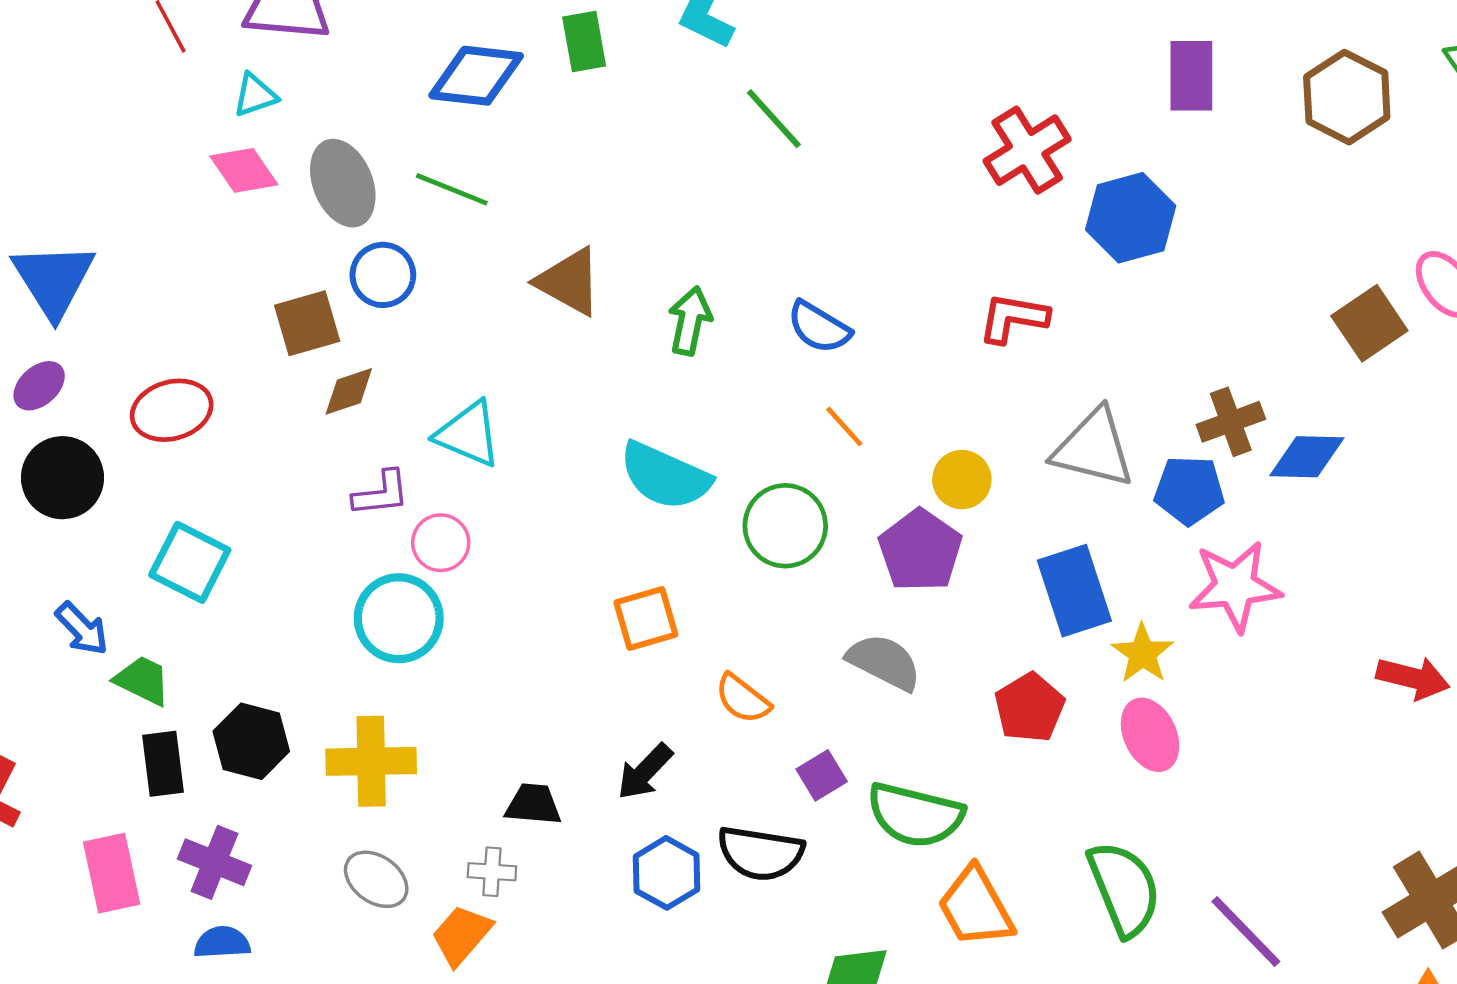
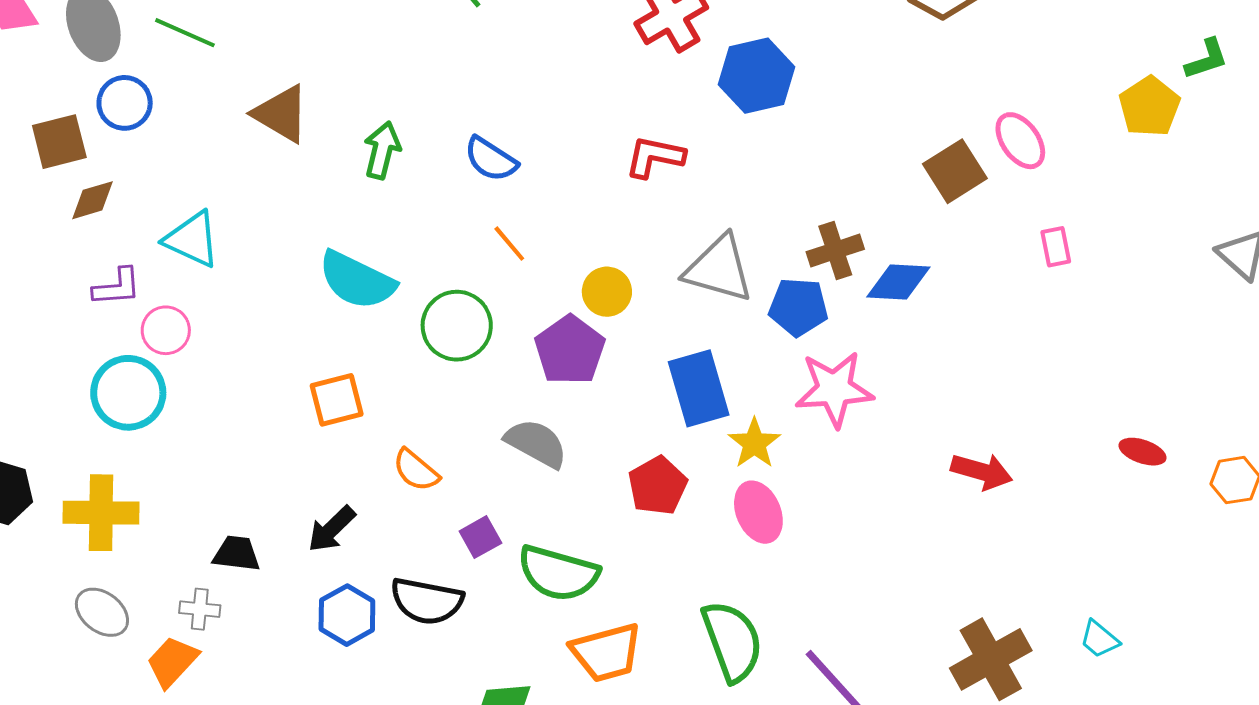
orange trapezoid: (976, 907) -> (606, 652), turned -78

